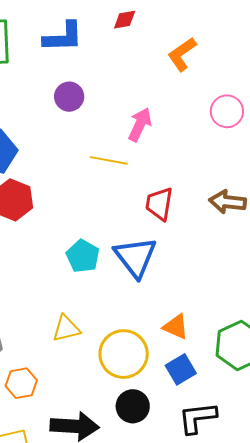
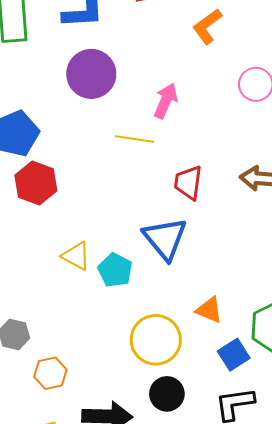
purple circle: (69, 97) -> (91, 74), size x1.6
cyan pentagon: (83, 256) -> (115, 270), moved
yellow triangle: (66, 329) -> (76, 256), moved, turned 44
blue square: (181, 369) -> (234, 355), moved

